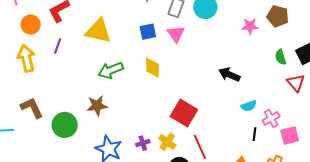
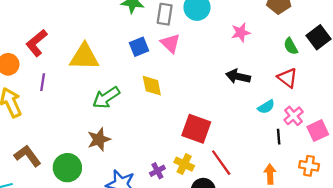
pink star: (250, 26) -> (241, 33), moved
red triangle: (296, 83) -> (288, 78), moved

